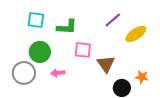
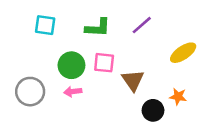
green L-shape: (67, 27) -> (98, 28), moved
yellow ellipse: (136, 34) -> (183, 53), moved
green circle: (40, 52) -> (71, 65), moved

